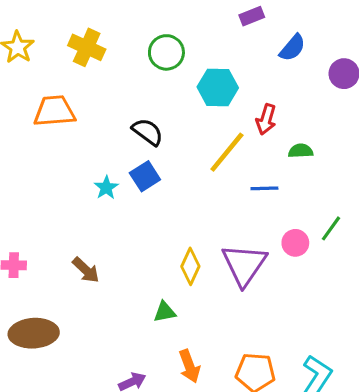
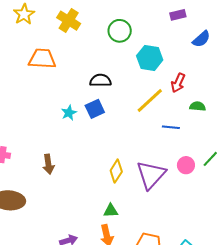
black semicircle: (148, 132) -> (100, 80), turned -45
brown arrow: (86, 270) -> (48, 164), turned 30
green triangle: (165, 312) -> (111, 211), moved

